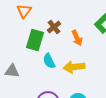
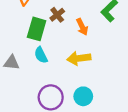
cyan semicircle: (49, 61) -> (41, 55), moved

